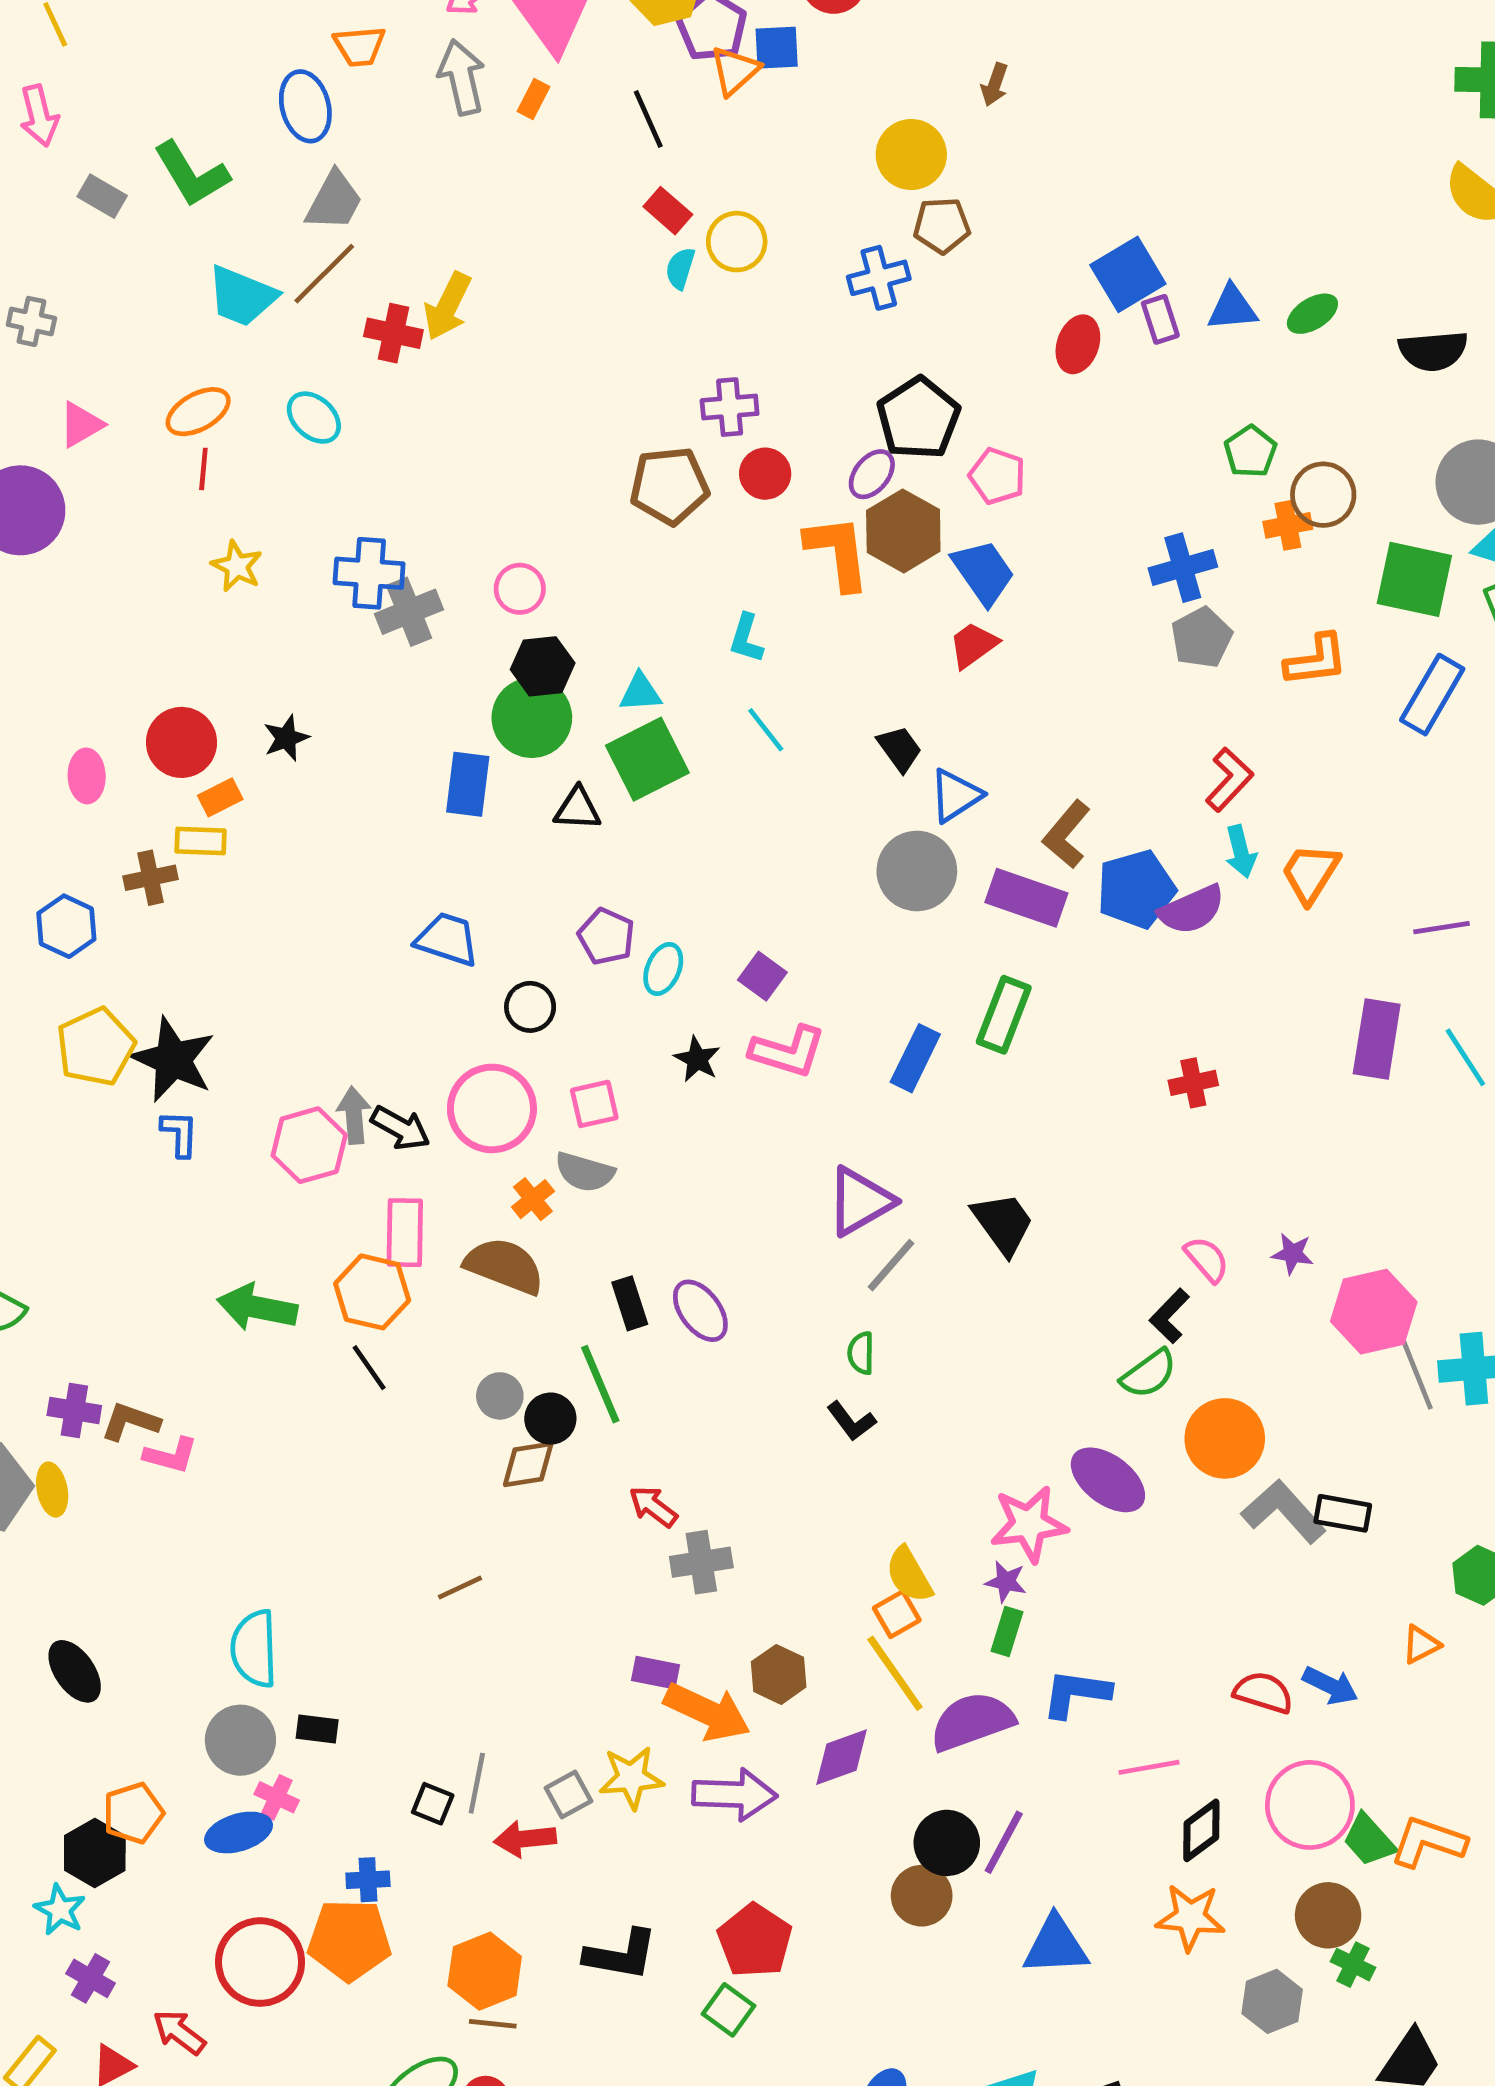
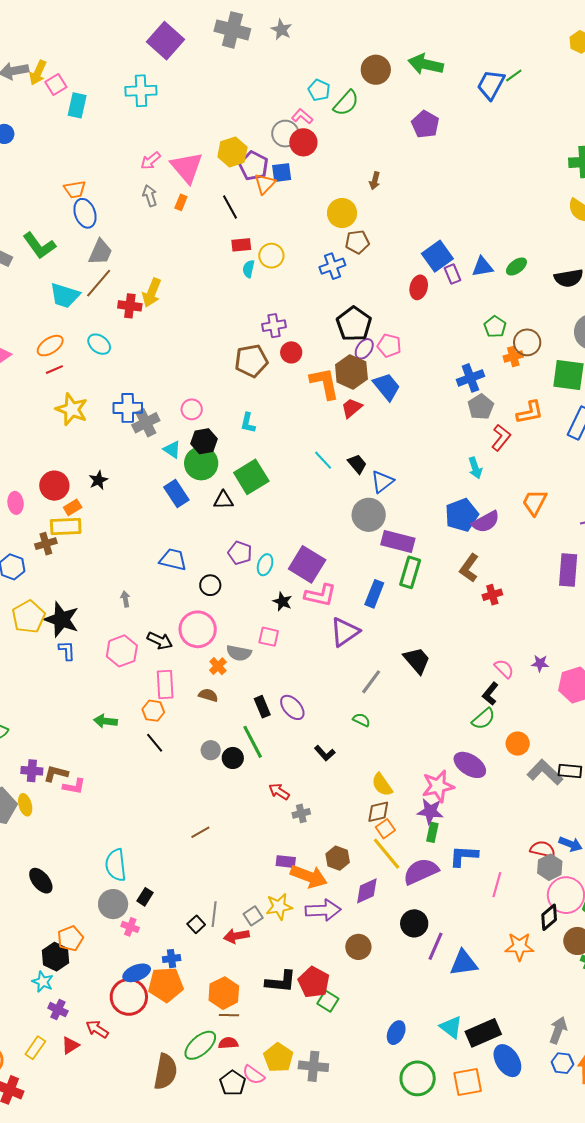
orange trapezoid: (359, 46) -> (75, 189), moved
gray arrow: (462, 77) -> (150, 196), size x0.7
red rectangle: (668, 211) -> (241, 245), turned -42
red line: (203, 469) -> (54, 370), turned 66
purple ellipse: (872, 474) -> (364, 349), moved
yellow star: (237, 566) -> (72, 409), size x1.5
cyan L-shape: (746, 638) -> (248, 423), moved
red trapezoid: (973, 645) -> (352, 408), moved
cyan triangle: (640, 692) -> (172, 450), moved, turned 42
cyan line: (766, 730) -> (323, 460), moved
red L-shape: (1229, 780) -> (501, 438), moved
blue rectangle: (468, 784) -> (176, 493), turned -36
brown L-shape: (1066, 834) -> (469, 568), moved
yellow rectangle: (201, 841) -> (66, 526), size x1.4
cyan arrow: (1241, 852) -> (475, 468), moved
purple rectangle: (1026, 898) -> (398, 542), moved
purple square: (762, 976) -> (307, 564), size x1.8
pink square: (594, 1104) -> (269, 637), moved, turned 30
gray arrow: (354, 1115) -> (125, 599), moved, size x0.7
purple triangle: (860, 1201) -> (345, 632), moved
brown semicircle: (504, 1266) -> (208, 695), size x0.6
orange hexagon: (372, 1292) -> (153, 711), size x0.7
green arrow: (257, 1307) -> (105, 721), size x0.7
green semicircle: (861, 1353) -> (361, 720), turned 120
black L-shape: (851, 1421) -> (325, 753), moved
orange circle: (1225, 1438) -> (518, 744), size x0.7
brown diamond: (528, 1464) -> (378, 812), moved
gray cross: (701, 1562) -> (301, 813), size x0.7
yellow semicircle: (909, 1575) -> (382, 785), moved
purple star: (1006, 1582) -> (430, 811), size x1.5
black rectangle: (317, 1729) -> (145, 897), turned -60
pink line: (1149, 1767) -> (497, 885), turned -60
black square: (433, 1804) -> (196, 924), turned 30
black diamond: (1201, 1830) -> (549, 917), moved
blue ellipse: (239, 1832) -> (137, 973), moved
purple line: (1004, 1842) -> (435, 946), moved
brown circle: (922, 1896) -> (358, 947), moved
red pentagon: (755, 1941) -> (314, 982), moved
gray hexagon: (1272, 2001) -> (550, 867), moved

